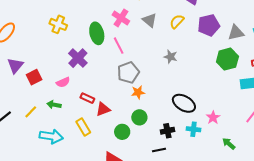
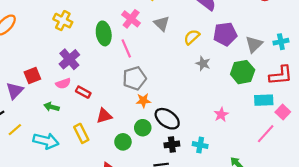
yellow semicircle: (177, 21) -> (192, 37), moved
gray triangle: (236, 33) -> (254, 44), turned -36
gray star: (171, 57) -> (203, 63), moved
purple cross: (78, 58) -> (69, 59), moved
purple triangle: (15, 66) -> (15, 91), moved
red rectangle: (87, 98) -> (83, 92), moved
black ellipse: (184, 103) -> (167, 119), moved
yellow line: (31, 112) -> (15, 130), moved
pink star: (213, 118) -> (221, 115), moved

